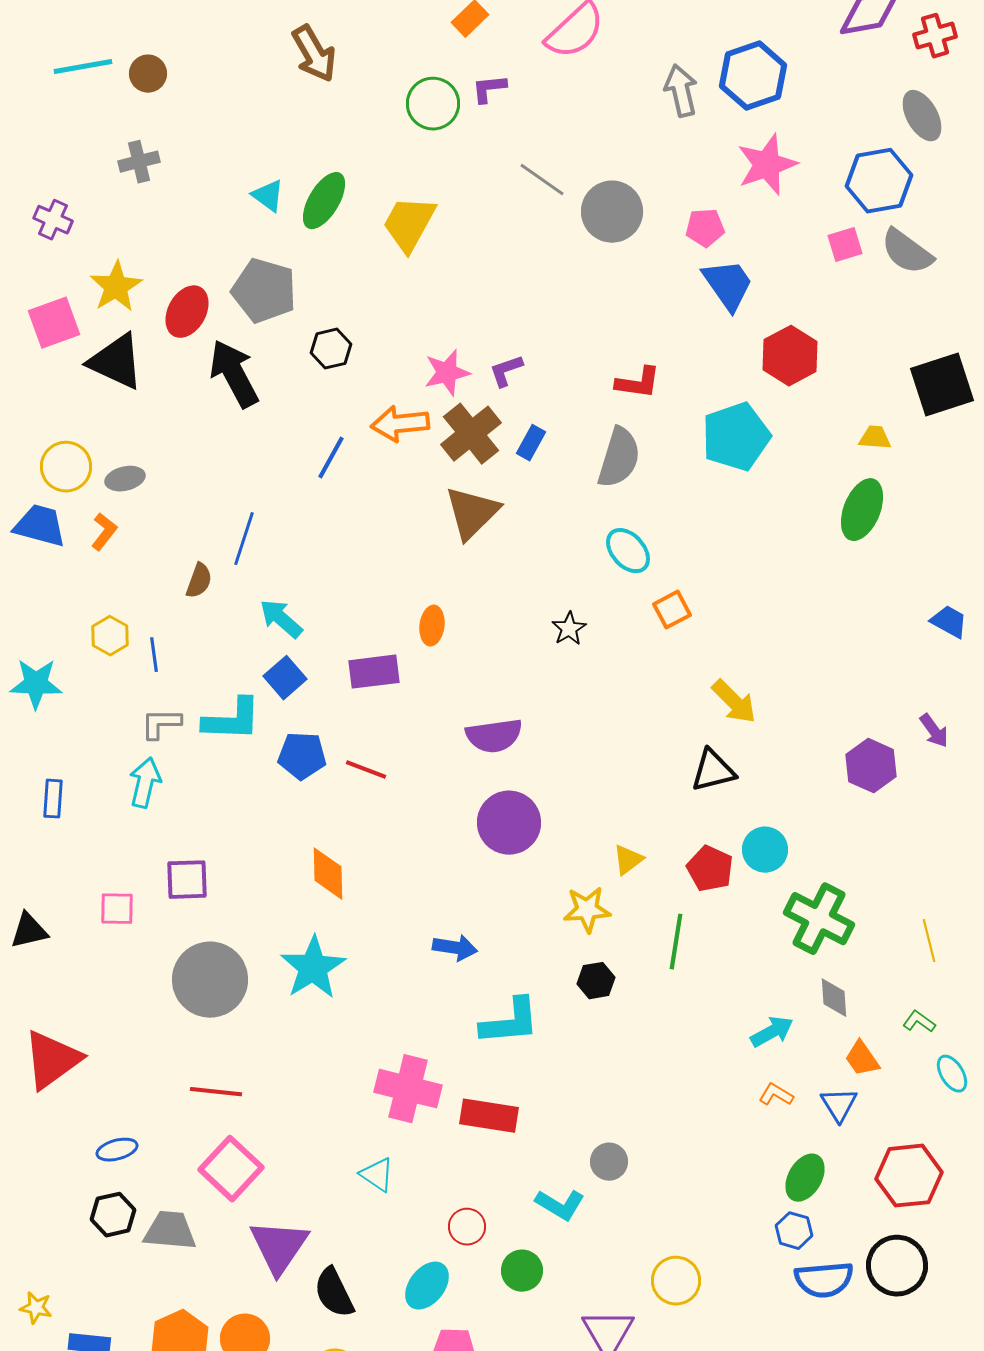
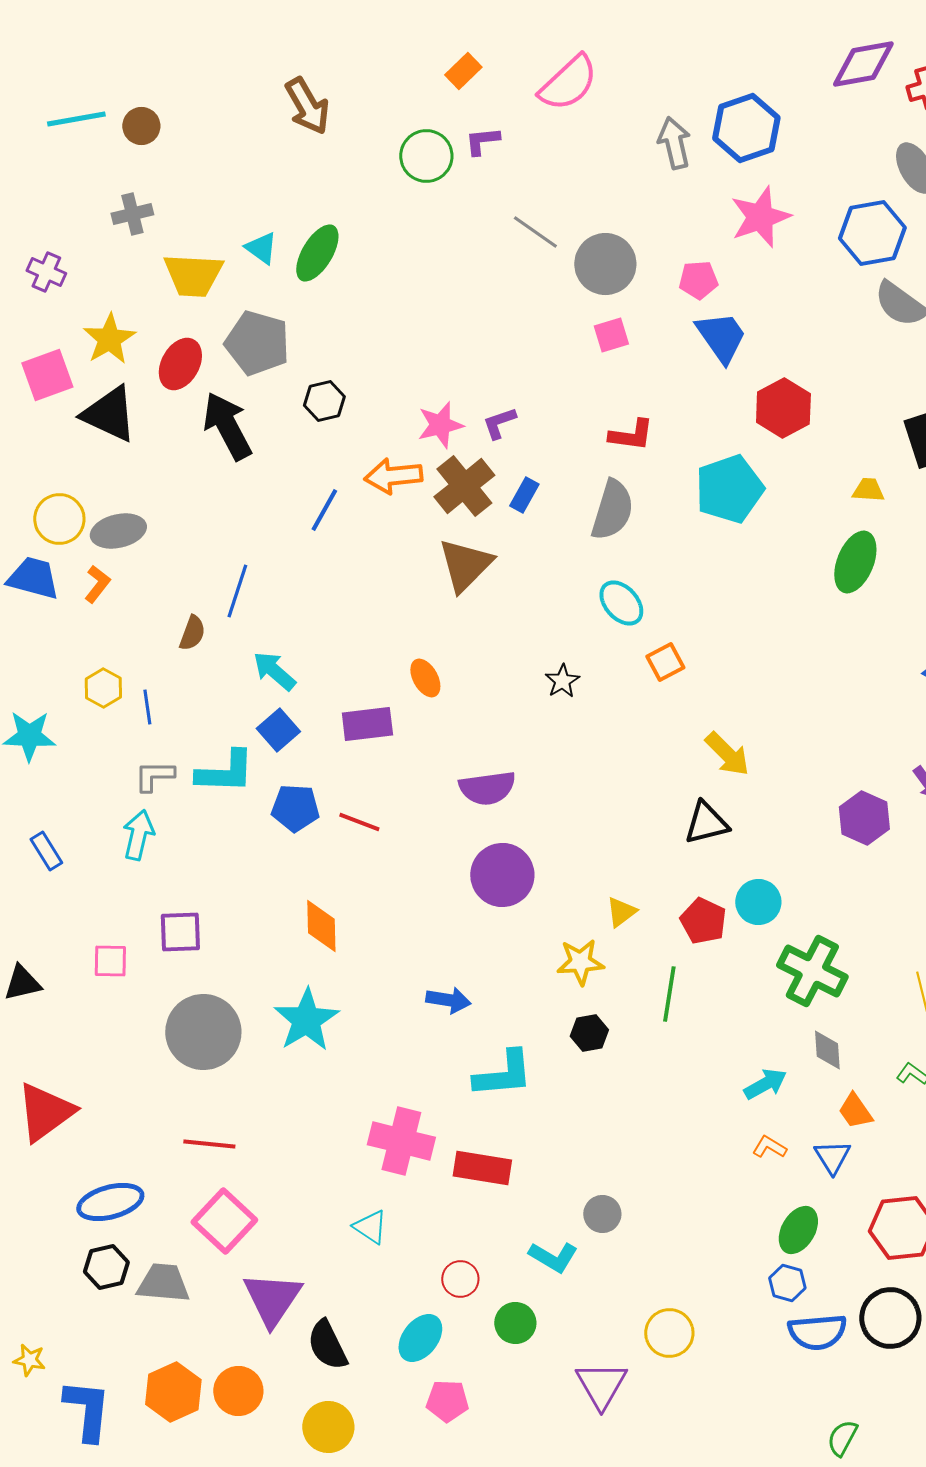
yellow trapezoid: (409, 224) -> (193, 275), moved, turned -116
pink square: (845, 245) -> (611, 335), moved
gray ellipse: (125, 479) -> (118, 531), size x1.4
orange ellipse: (432, 626) -> (425, 678), turned -36
blue rectangle: (53, 799) -> (46, 851), turned -36
blue ellipse: (117, 1150) -> (110, 1202), size x1.6

